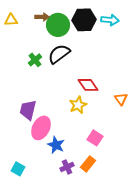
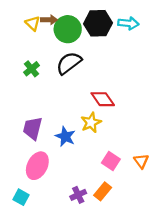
yellow triangle: (11, 20) -> (33, 23), moved, turned 48
green cross: (35, 60) -> (31, 69), moved
orange triangle: (121, 99) -> (141, 161), moved
pink ellipse: (41, 128) -> (37, 166), moved
blue star: (56, 145) -> (65, 137), moved

